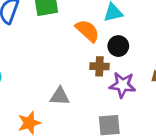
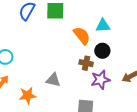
purple star: (122, 85) -> (100, 80), turned -30

